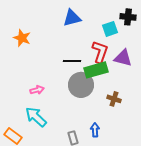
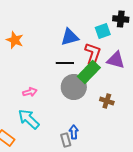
blue triangle: (72, 18) -> (70, 37), moved
green rectangle: (96, 70) -> (89, 72), turned -30
blue arrow: (95, 130) -> (74, 132), moved

